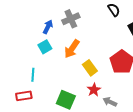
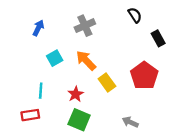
blue arrow: (48, 27) -> (38, 28), moved
orange arrow: (72, 49) -> (86, 60), turned 102
red star: (94, 90) -> (76, 94), moved

